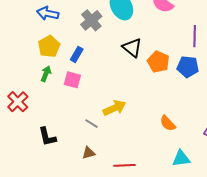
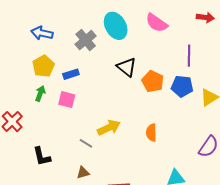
blue rectangle: (77, 54) -> (71, 74), turned 42
orange semicircle: (168, 123) -> (151, 133), moved, turned 42

